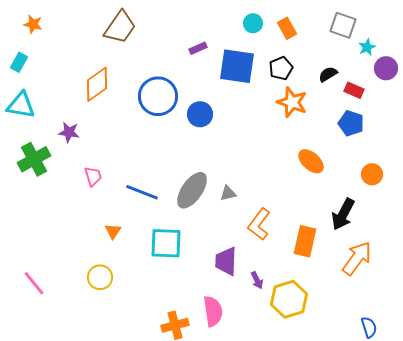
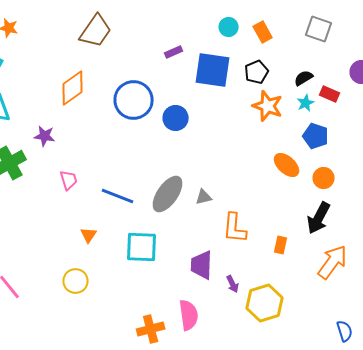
cyan star: (367, 47) -> (306, 103), moved
blue pentagon: (351, 123) -> (316, 136), moved
orange circle: (372, 174) -> (324, 178), moved
orange L-shape: (259, 224) -> (235, 228), turned -32
orange rectangle: (305, 241) -> (281, 245), size x0.6

